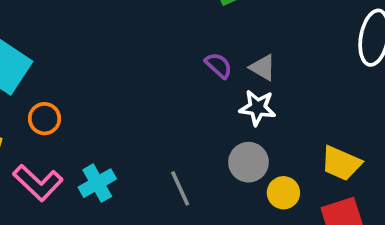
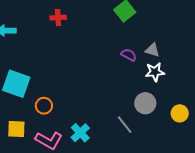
gray circle: (248, 162) -> (145, 103), moved

